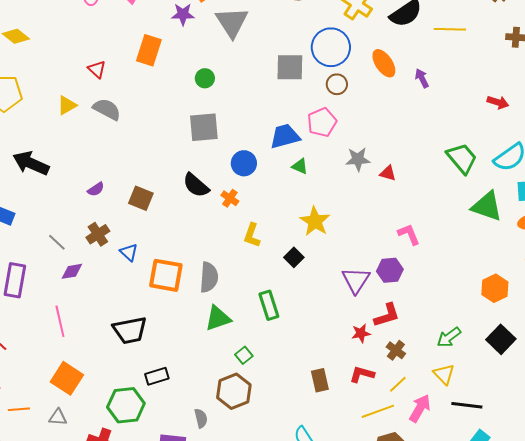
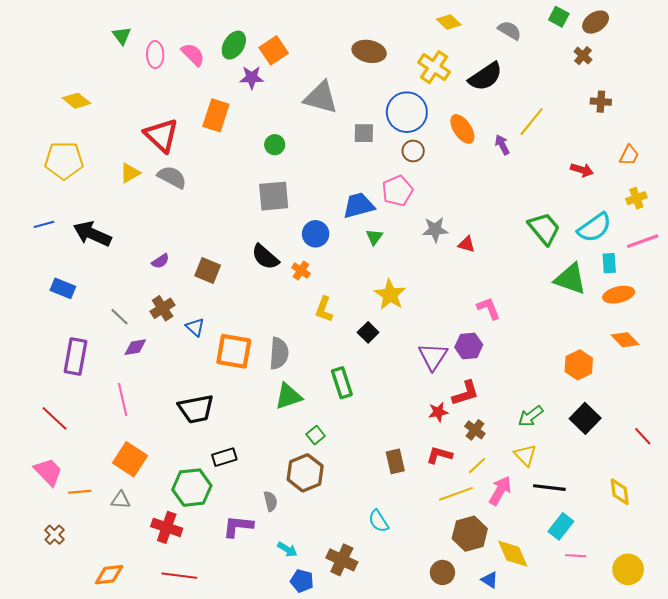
gray triangle: (232, 22) -> (321, 98), moved, turned -42
yellow line: (450, 29) -> (532, 122), moved, turned -52
gray square: (290, 67) -> (364, 133), size x0.7
red triangle: (97, 69) -> (161, 135), size x1.8
green triangle: (300, 166) -> (374, 237), turned 42

